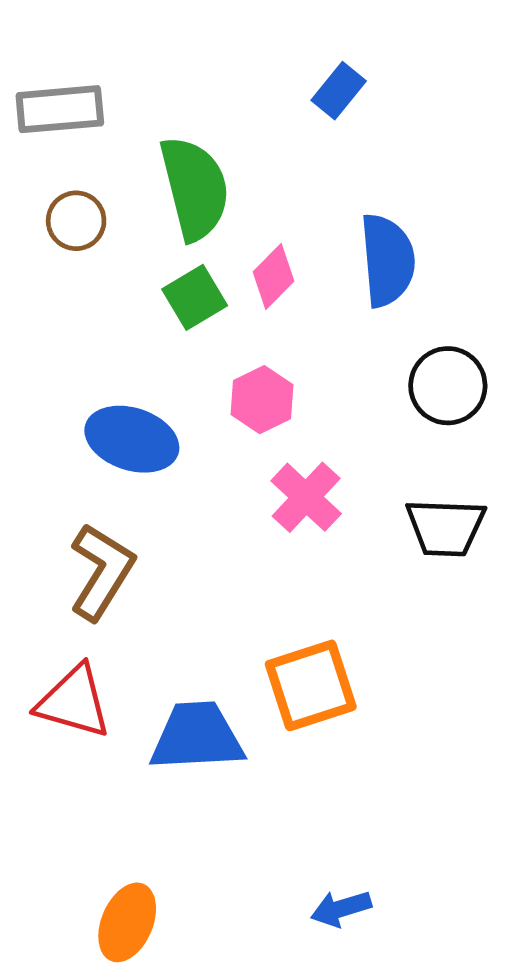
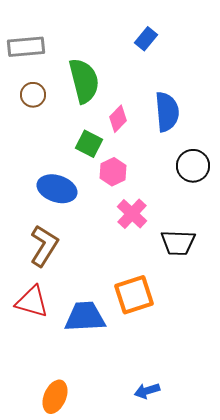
green square: (195, 297) -> (89, 144), moved, turned -32
black trapezoid: (446, 527) -> (178, 243), moved

